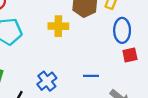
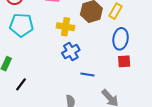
blue cross: (47, 81) -> (71, 52), moved

